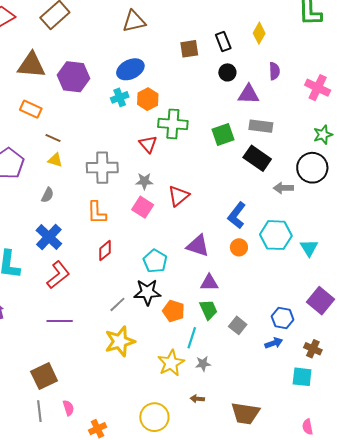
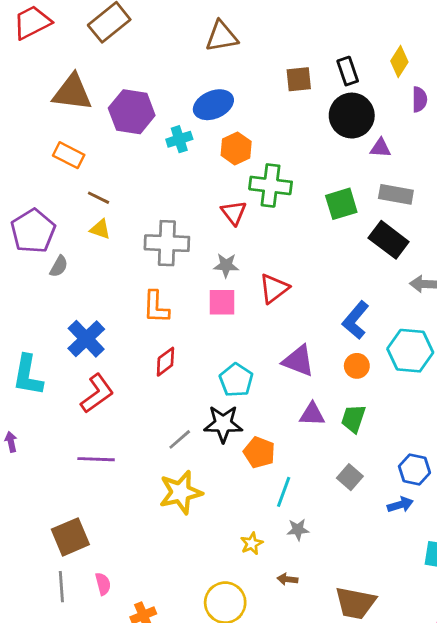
purple semicircle: (274, 71) -> (419, 99), moved
black circle: (227, 72) -> (352, 116), size x1.8
purple triangle: (249, 94) -> (381, 148), size x0.7
cyan cross: (120, 97) -> (179, 139), moved
gray semicircle: (48, 195) -> (59, 266), moved
pink square: (143, 207) -> (222, 302), turned -35
green trapezoid: (209, 310) -> (353, 419), moved, turned -140
yellow star: (171, 363) -> (252, 544), moved, size x0.6

